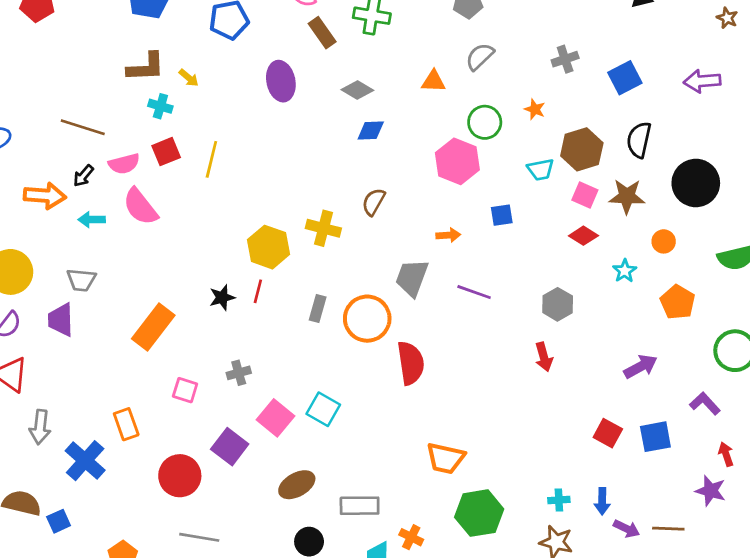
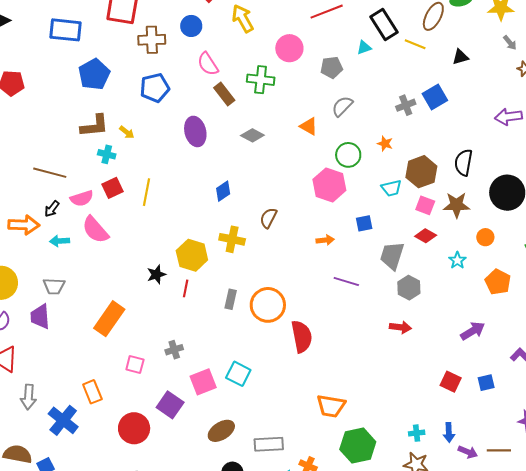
blue square: (625, 78) -> (435, 97), moved
orange triangle: (433, 81) -> (309, 126), turned 30
blue diamond: (371, 131) -> (223, 191), moved, turned -30
gray trapezoid: (412, 278) -> (392, 256), moved
black star: (222, 297) -> (156, 275), moved
red arrow: (544, 357) -> (400, 327), turned -65
pink square: (275, 418) -> (203, 382), turned 32
blue square: (655, 437) -> (486, 383), size x0.7

